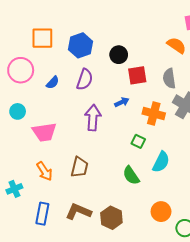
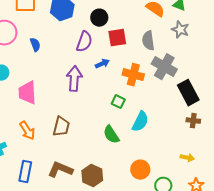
purple semicircle: (85, 79) -> (84, 42), moved
blue semicircle: (53, 83) -> (35, 45), turned -64
pink trapezoid: (44, 132) -> (27, 93), turned 95

